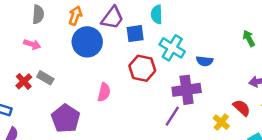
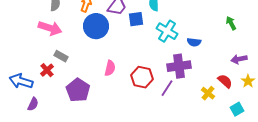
pink arrow: (32, 44) -> (50, 28), size x1.6
red hexagon: (142, 68) -> (142, 77), moved
red cross: (24, 81) -> (47, 70), moved

